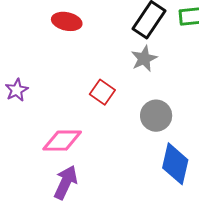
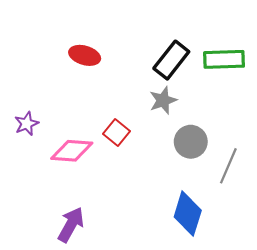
gray circle: (156, 116) -> (191, 142), moved
pink diamond: (62, 141) -> (72, 151), moved

